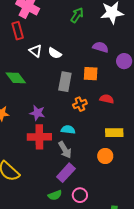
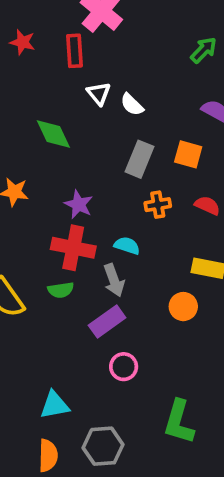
green arrow: (77, 15) -> (204, 50), moved
green semicircle: (55, 195) -> (61, 290), moved

